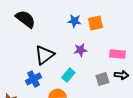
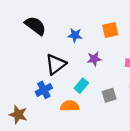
blue star: (74, 21) -> (75, 35), moved
gray square: (102, 79) -> (109, 95), moved

